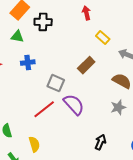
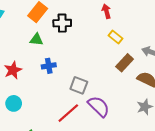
yellow rectangle: (103, 38) -> (115, 37), moved
brown rectangle: (86, 65) -> (125, 63), moved

